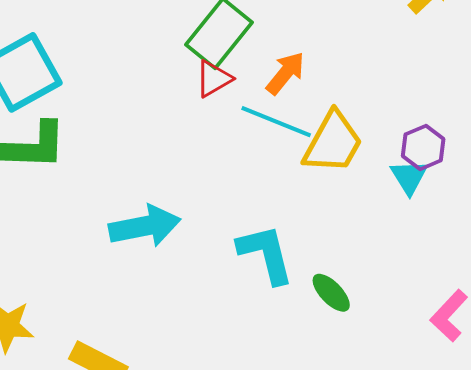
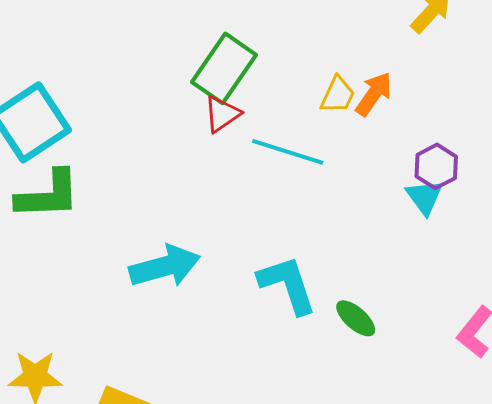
orange arrow: (285, 73) -> (374, 94), moved
yellow trapezoid: (333, 143) -> (338, 95), moved, size x0.6

